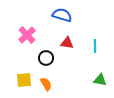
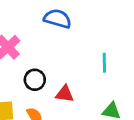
red triangle: (67, 43) -> (65, 94), moved

